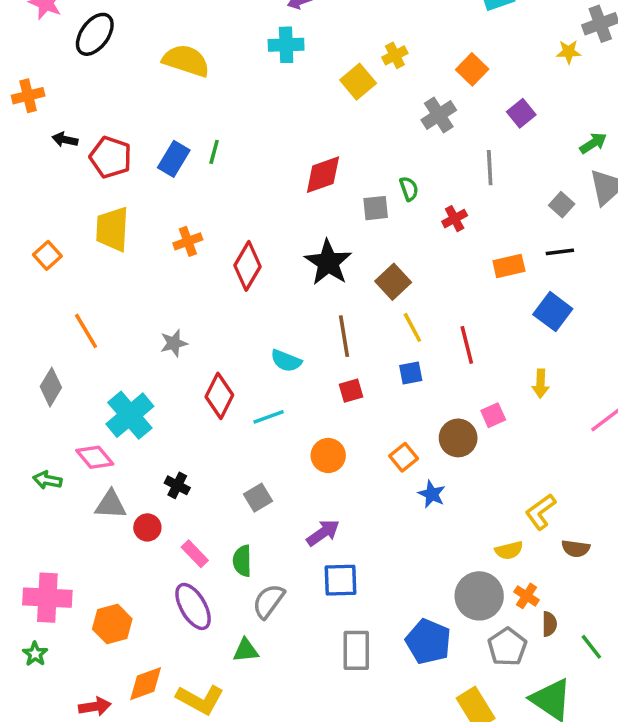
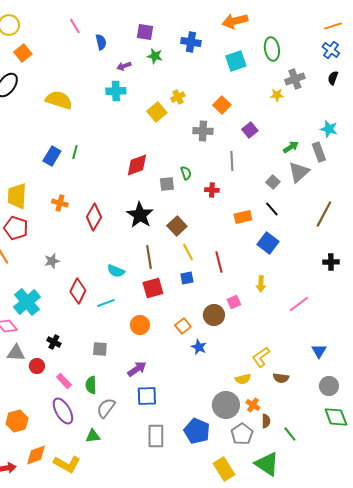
gray cross: (439, 115) -> (203, 131), turned 36
red pentagon: (111, 157) -> (16, 228), moved
red cross: (455, 219) -> (212, 190), turned 32
orange cross: (188, 241) -> (60, 203), turned 35
black line: (560, 252) -> (272, 209), turned 56
red square: (351, 391) -> (153, 288), size x1.5
gray square: (258, 498) -> (100, 349), turned 35

